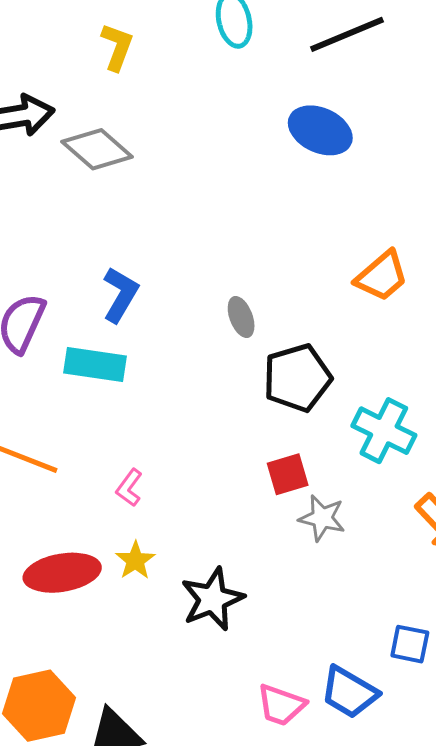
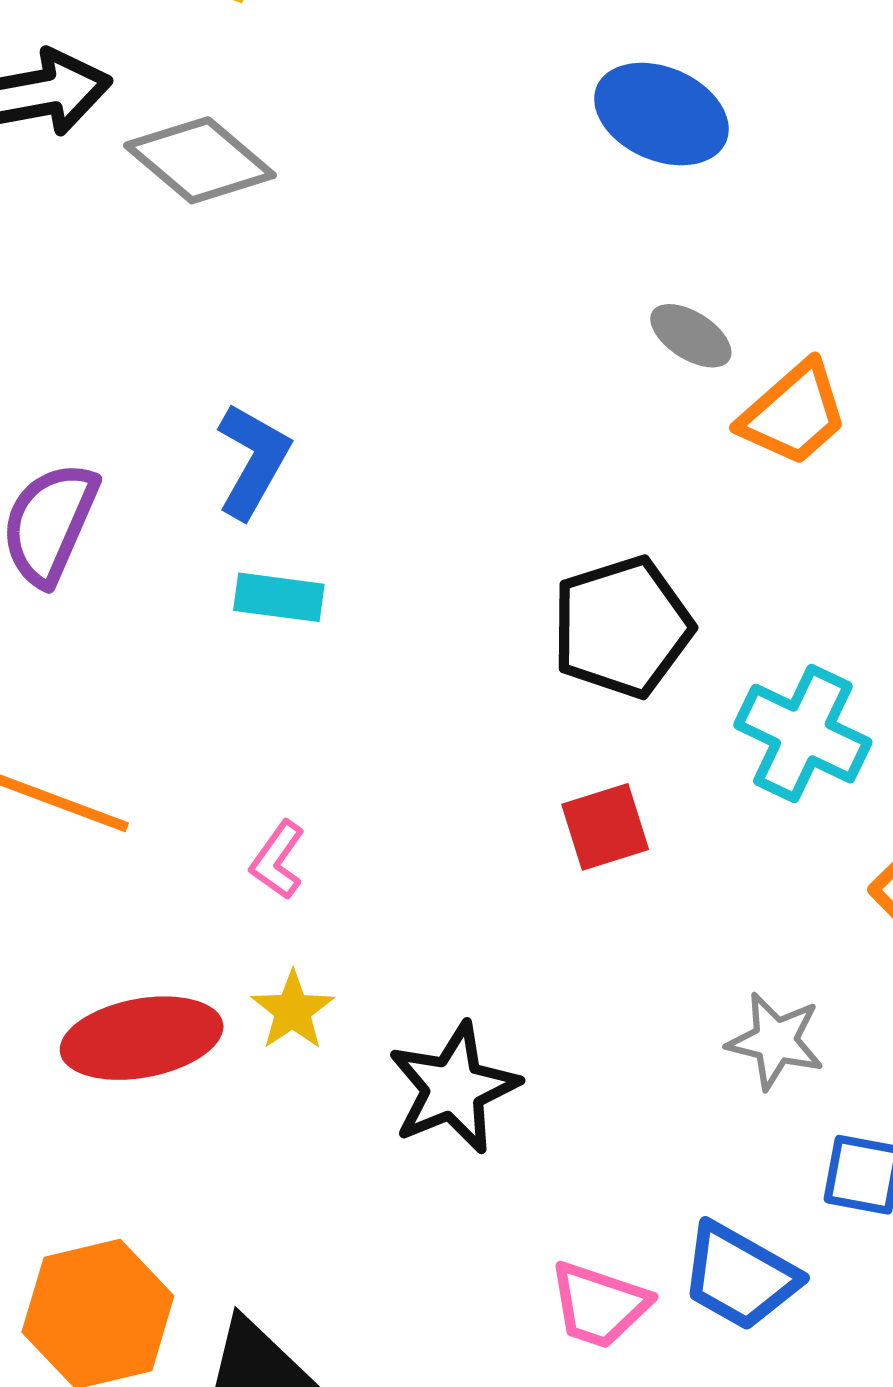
gray ellipse: (241, 317) -> (691, 336), moved, turned -36
cyan rectangle: (95, 364) -> (279, 597), moved, size x0.7
gray star: (322, 518) -> (775, 1041), moved

